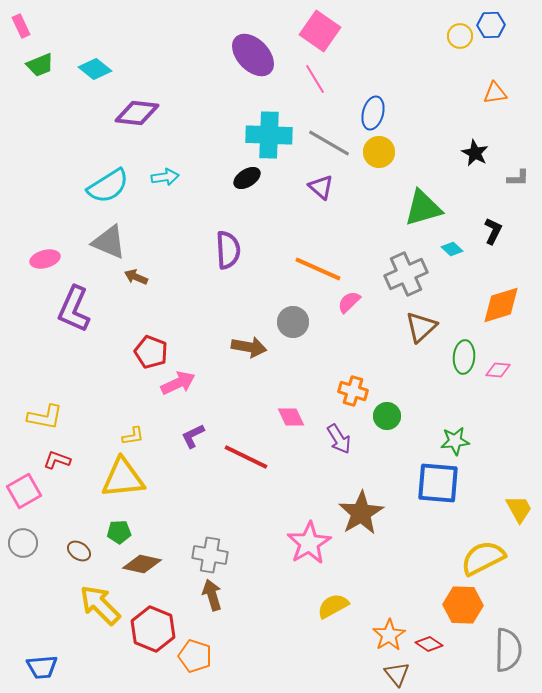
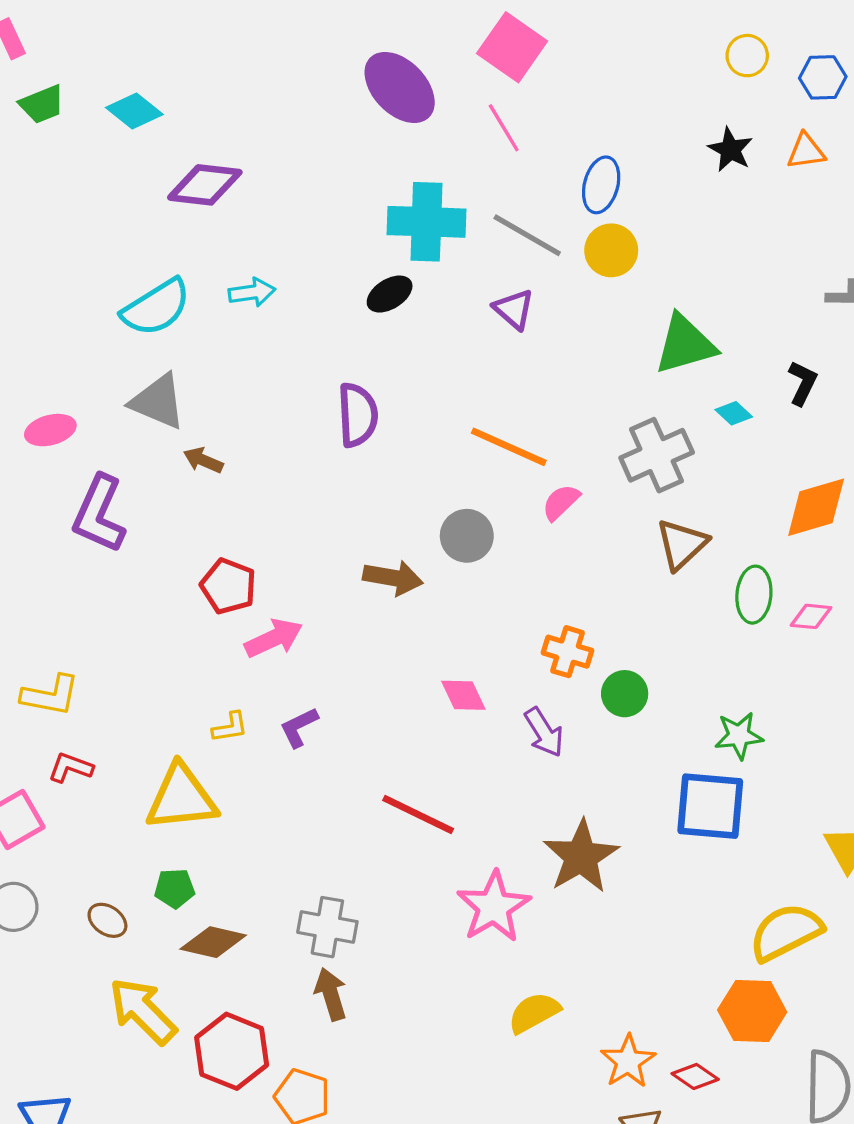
blue hexagon: (491, 25) -> (823, 77), moved
black star: (475, 153) -> (730, 150), moved
yellow L-shape: (133, 436) -> (230, 727), moved
red line: (246, 457) -> (418, 815), moved

